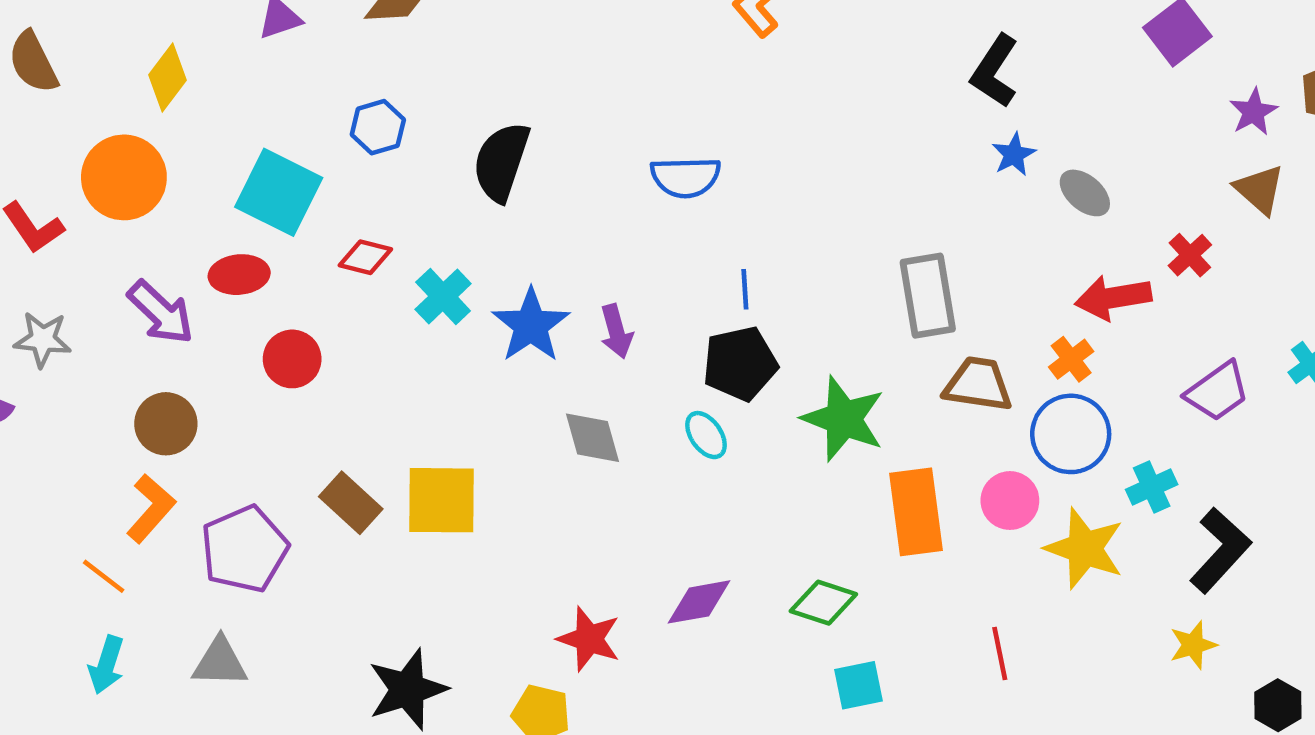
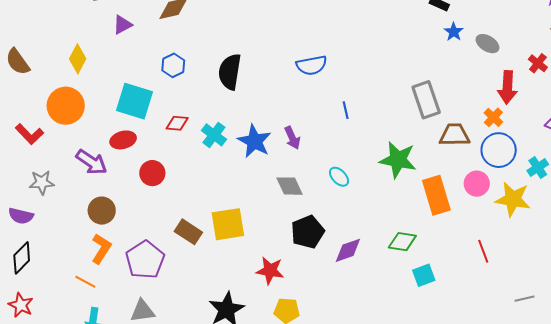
red arrow: (1113, 298) -> (507, 87), turned -68
black pentagon: (740, 364) -> (308, 232), moved
red star: (589, 639) -> (270, 270), moved

